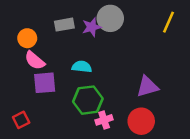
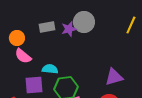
cyan semicircle: (82, 67) -> (50, 69), moved
purple square: (45, 83) -> (34, 85), moved

